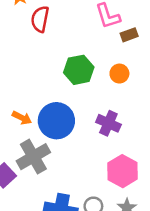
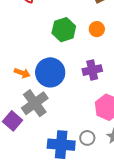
purple cross: (108, 123) -> (92, 70), turned -30

